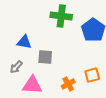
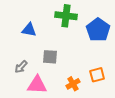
blue triangle: (24, 42) -> (29, 30), moved

